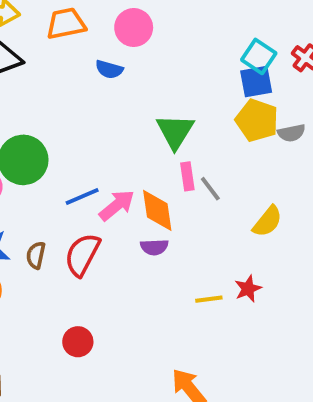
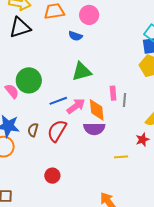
green triangle: (175, 131) -> (82, 72), moved, turned 40
gray line: (210, 189) -> (125, 100), turned 40
purple semicircle: (154, 247) -> (94, 129), size x1.5
red star: (248, 289) -> (142, 140), moved

